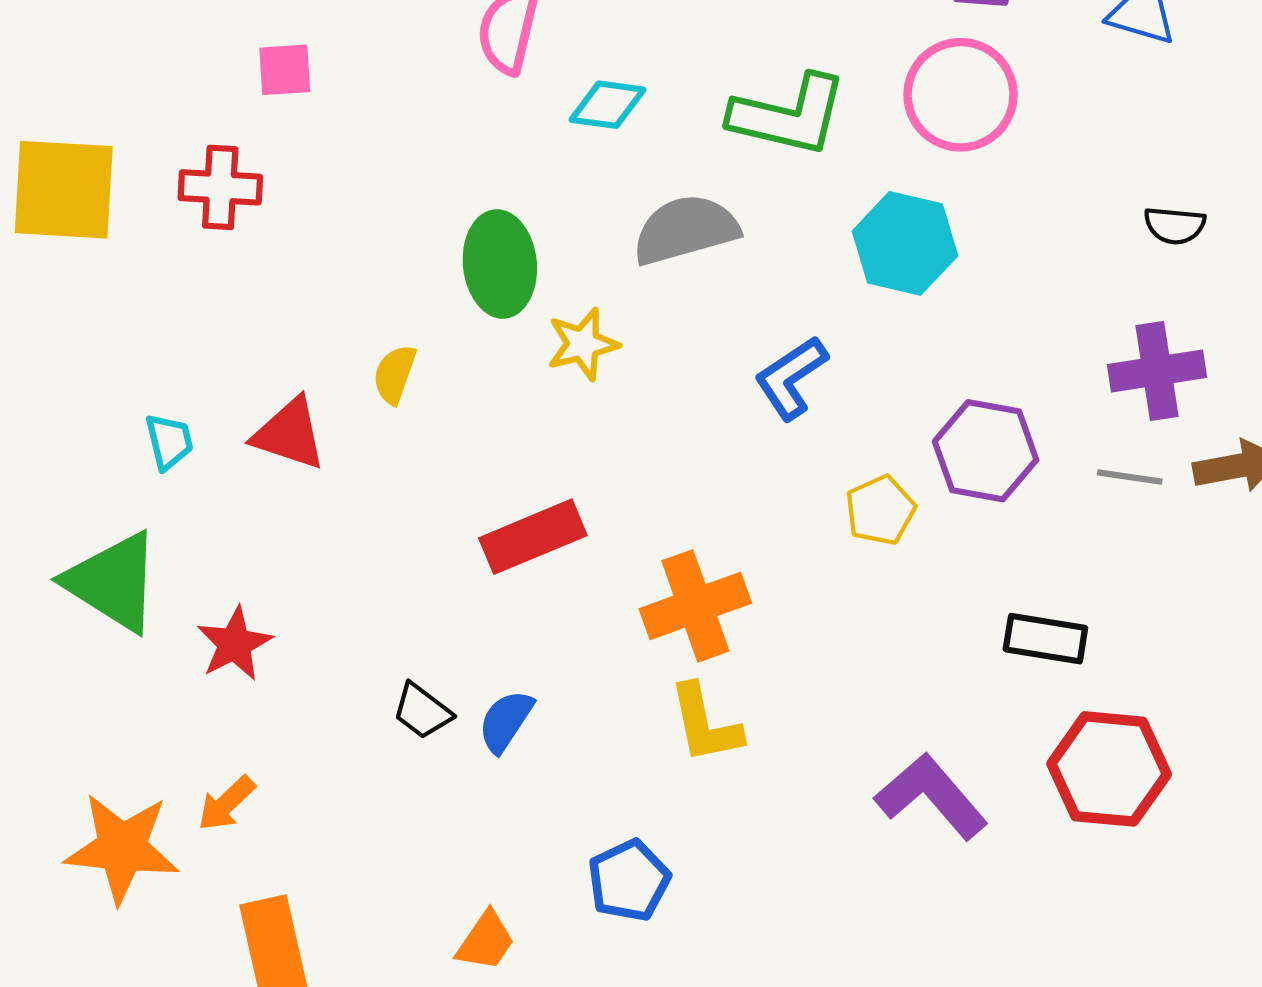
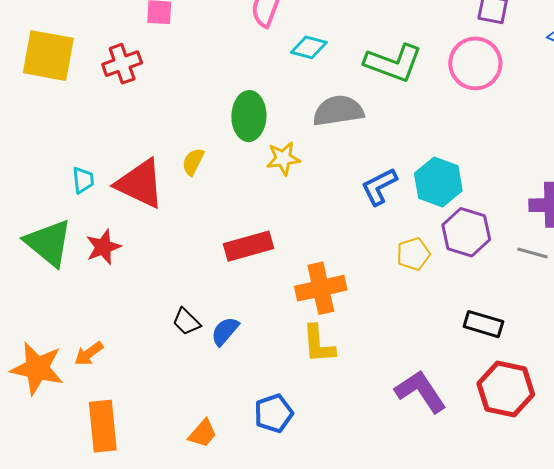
red cross: (220, 187) -> (122, 64), turned -30
cyan hexagon: (905, 243) -> (438, 182), moved
red triangle: (289, 434) -> (140, 184), size x1.4
red star: (234, 644) -> (103, 247), moved

